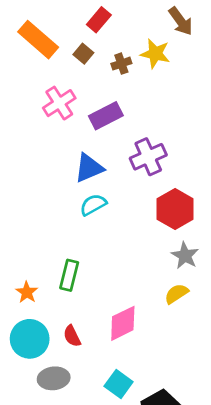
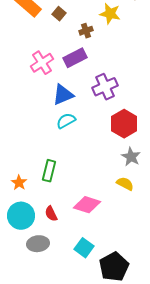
brown cross: (121, 64) -> (86, 31), moved
pink cross: (59, 103) -> (42, 63), moved
yellow semicircle: (176, 294) -> (125, 184), turned 60
pink diamond: (123, 323) -> (87, 205), turned 44

